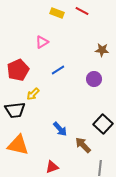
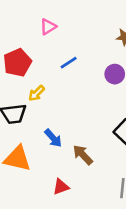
blue arrow: (60, 129) -> (53, 138), moved
brown arrow: (83, 145) -> (83, 155), moved

